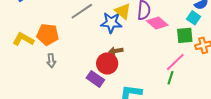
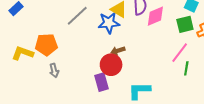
pink diamond: (157, 23) -> (155, 16), turned -55
green line: (171, 78) -> (186, 68), moved
purple rectangle: (95, 79) -> (101, 82), turned 48

